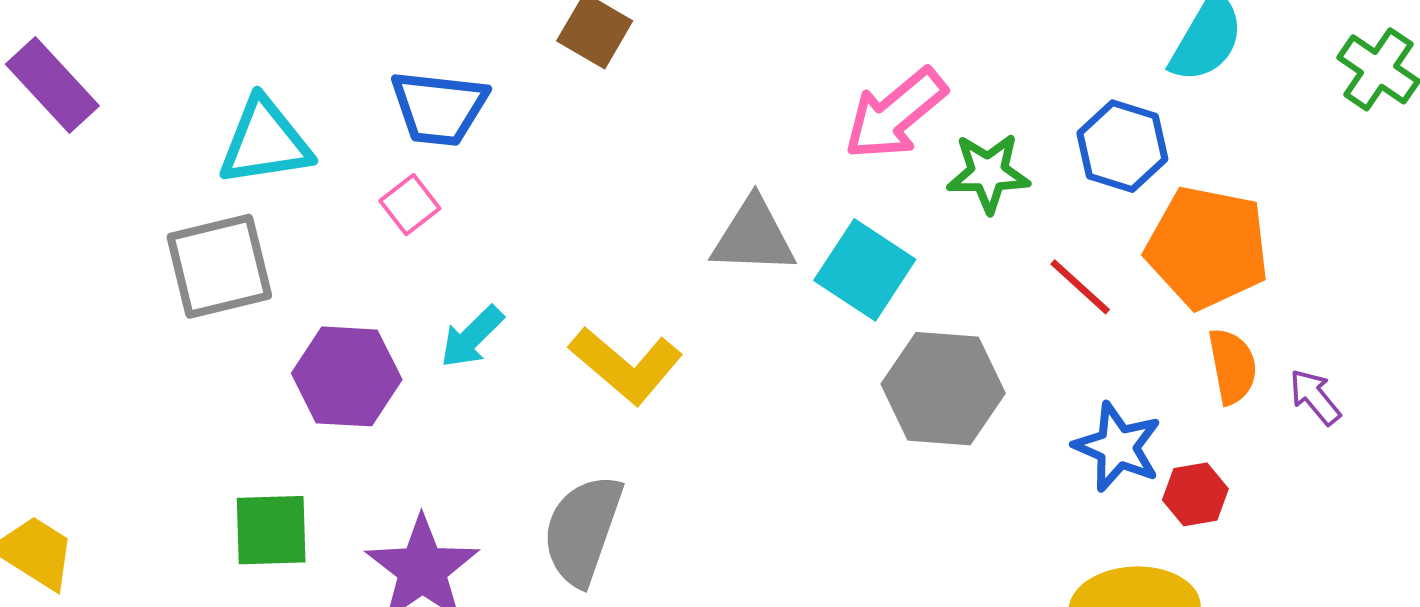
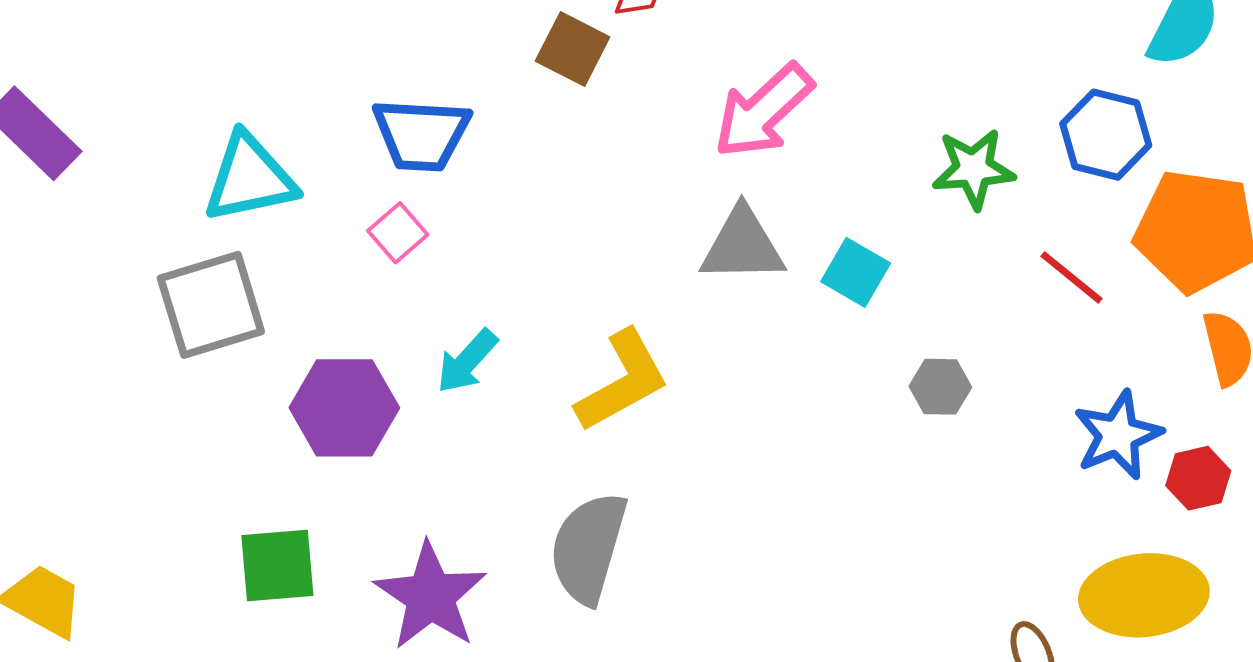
pink arrow: (895, 114) -> (763, 111), moved
cyan square: (865, 270) -> (856, 272), size x0.7
yellow L-shape: (626, 365) -> (622, 381), turned -66
gray hexagon: (943, 389) -> (940, 387), size x0.5
blue star: (1117, 447) -> (1118, 435), turned 30

